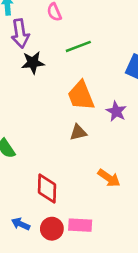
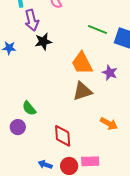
green line: (78, 46) -> (97, 29), moved, turned 48
brown triangle: (78, 132) -> (82, 91), size x1.5

